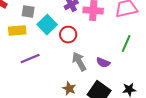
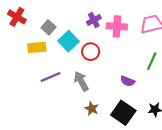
gray square: (28, 12) -> (48, 27), turned 32
gray arrow: (79, 62) -> (81, 81), moved

